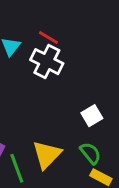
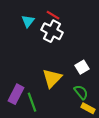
yellow triangle: (47, 155) -> (52, 78), moved

